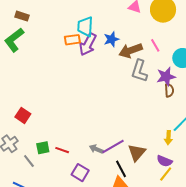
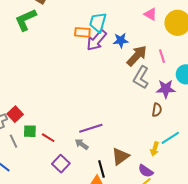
brown arrow: (131, 51) -> (137, 56), turned 140
brown semicircle: (169, 90) -> (157, 110), moved
red square: (23, 115) -> (15, 114), moved
purple line: (113, 147) -> (91, 128), moved

